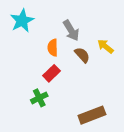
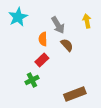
yellow arrow: (105, 46) -> (87, 21), moved, turned 40

